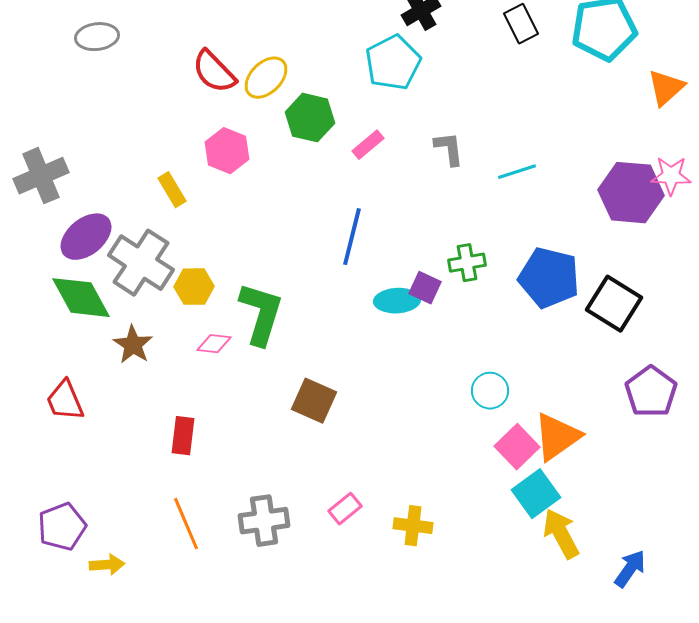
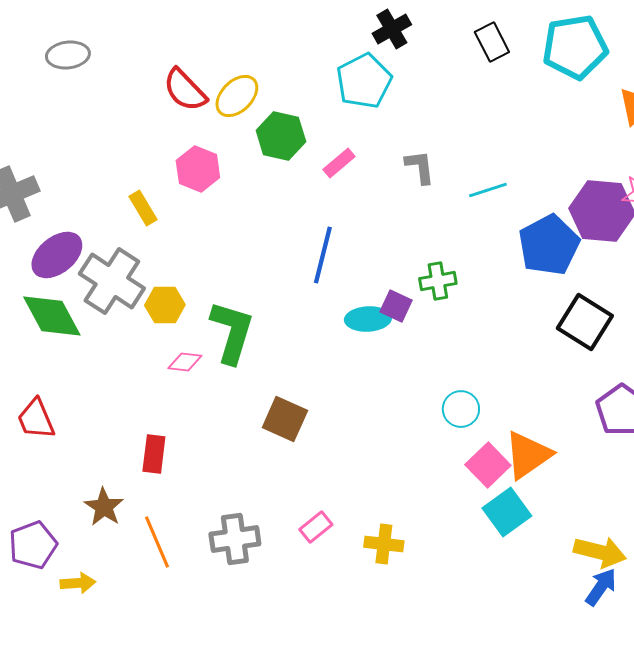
blue pentagon: (549, 278) -> (549, 245), moved, turned 30
brown star: (133, 345) -> (104, 507), moved
yellow arrow: (561, 534) -> (600, 552), moved, turned 132

